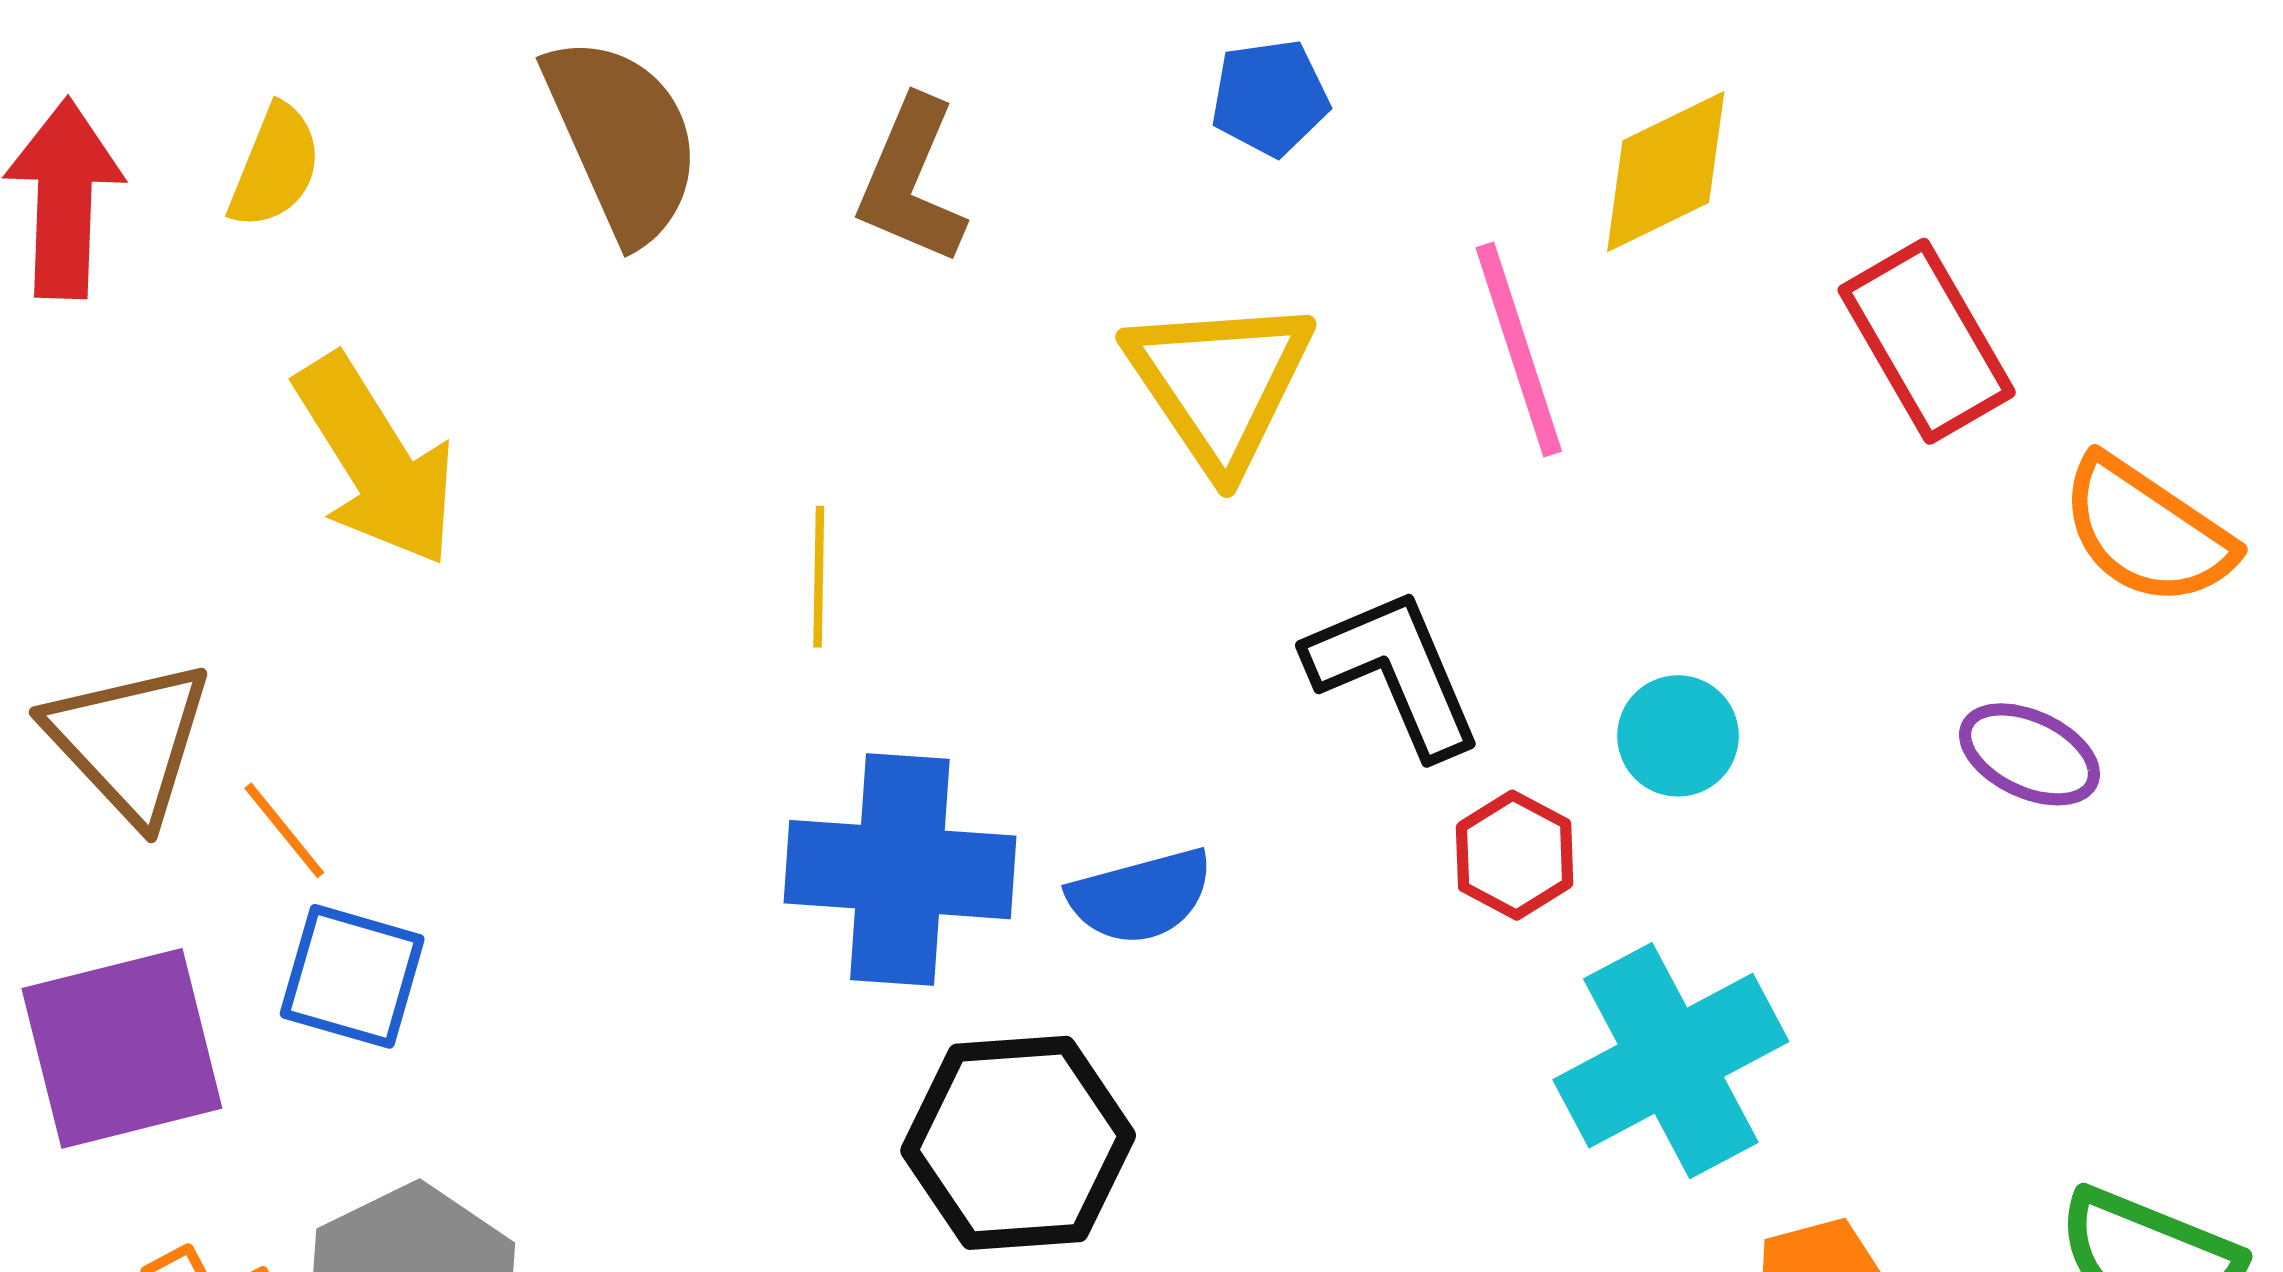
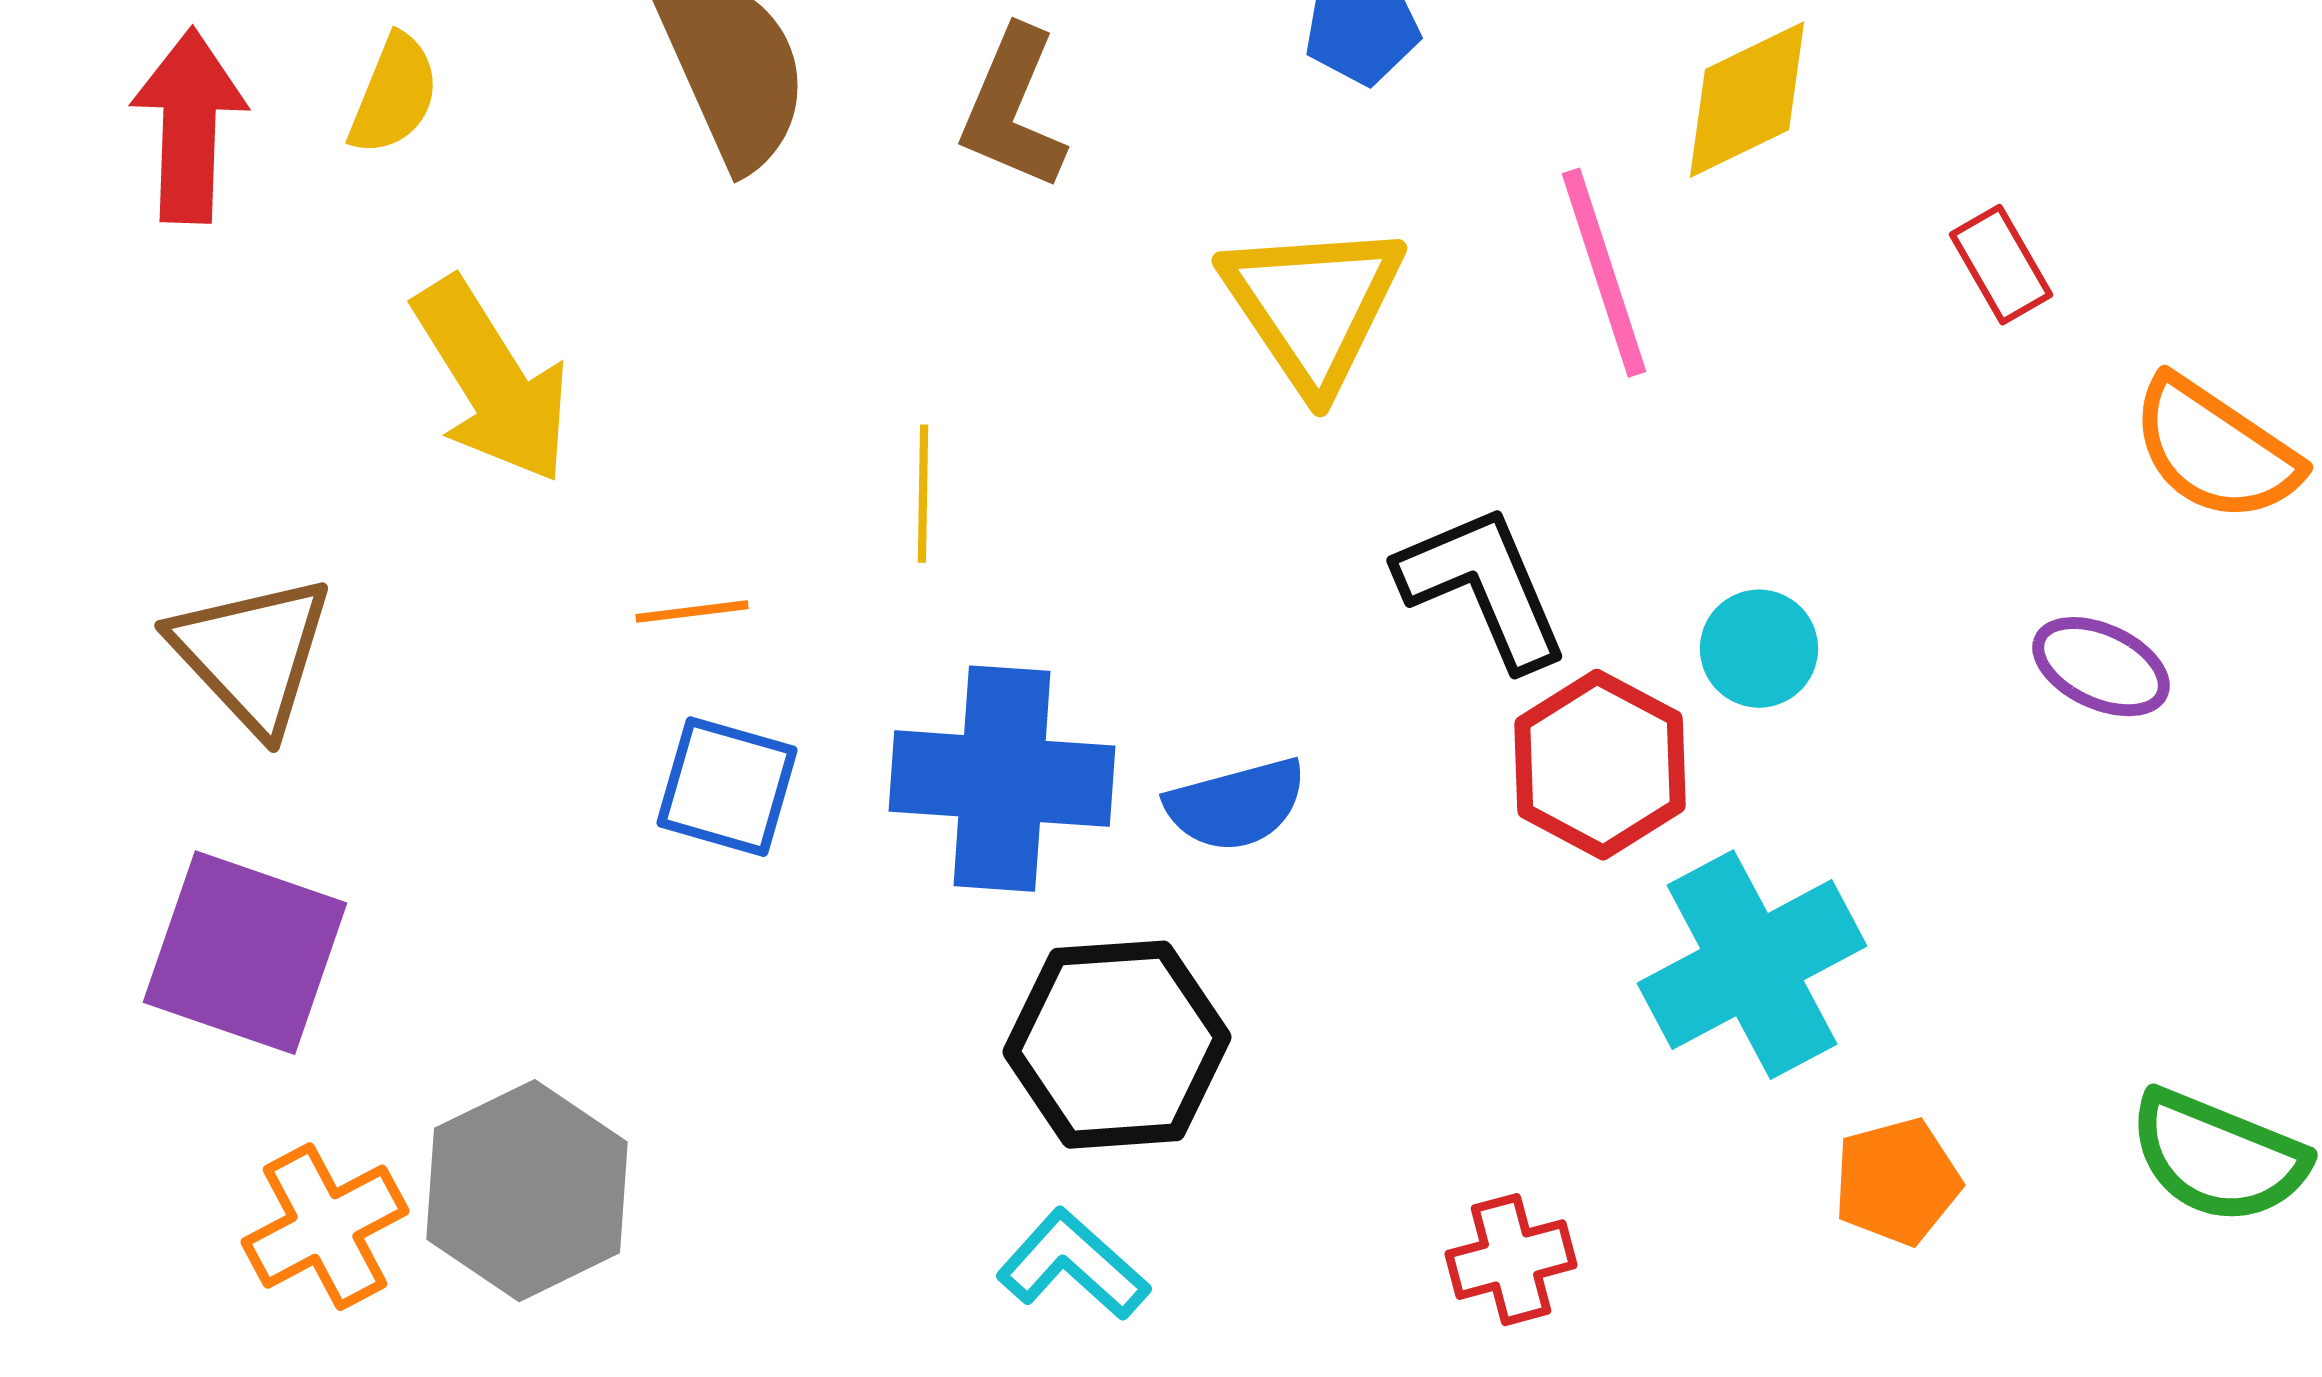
red rectangle: (1927, 341) -> (2001, 265), size x0.6
orange line: (284, 830) -> (692, 612), moved, turned -58
red hexagon: (1515, 855) -> (1600, 765), size x1.5
blue square: (352, 976) -> (727, 787), moved
purple square: (122, 1048) -> (245, 953), turned 33

